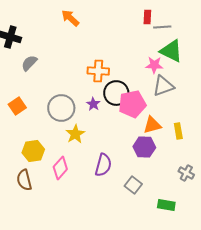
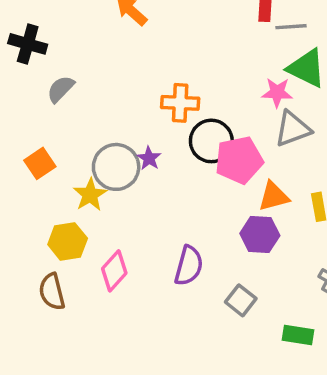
purple star: (93, 104) -> (149, 158), moved
yellow star: (75, 134) -> (90, 195), moved

